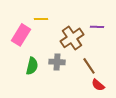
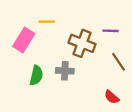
brown cross: (72, 38) -> (82, 43), turned -35
brown line: (89, 66) -> (119, 62), moved

